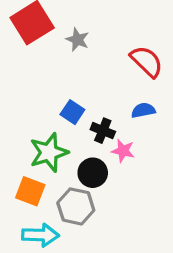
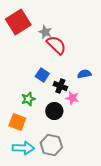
red semicircle: (147, 61) -> (56, 45), moved
green star: (49, 152) -> (28, 99), size x0.6
gray hexagon: (76, 206) -> (51, 145), moved

